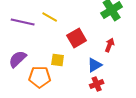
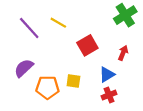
purple line: (23, 22) -> (29, 28), turned 35
yellow square: (58, 60) -> (73, 81), moved

